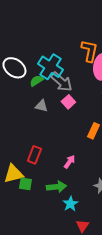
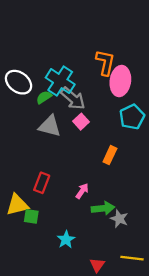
gray triangle: (41, 106) -> (50, 126), size x1.5
green arrow: (56, 187) -> (103, 208), moved
cyan star: (70, 204) -> (66, 240), moved

